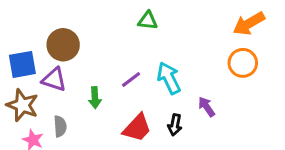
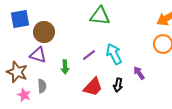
green triangle: (148, 21) -> (100, 16), size x1.5
blue square: (22, 64) -> (20, 19), moved

